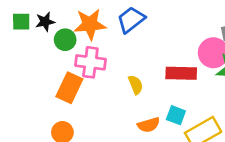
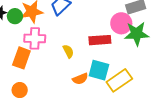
green circle: (65, 40) -> (15, 16), moved
cyan square: (176, 115) -> (99, 70), size x1.5

